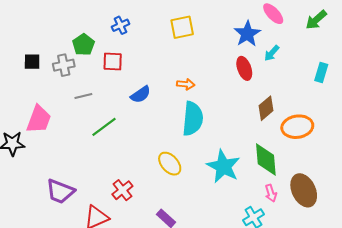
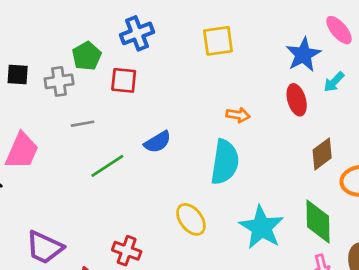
blue cross: (121, 25) -> (137, 33), size x1.4
orange arrow: (186, 84) -> (238, 115), moved
blue semicircle: (141, 94) -> (158, 142), moved
red cross: (122, 190) -> (127, 251), turned -35

